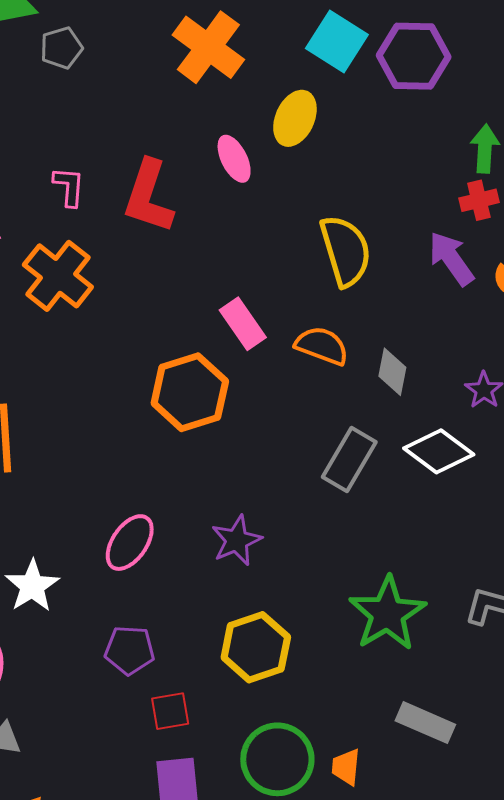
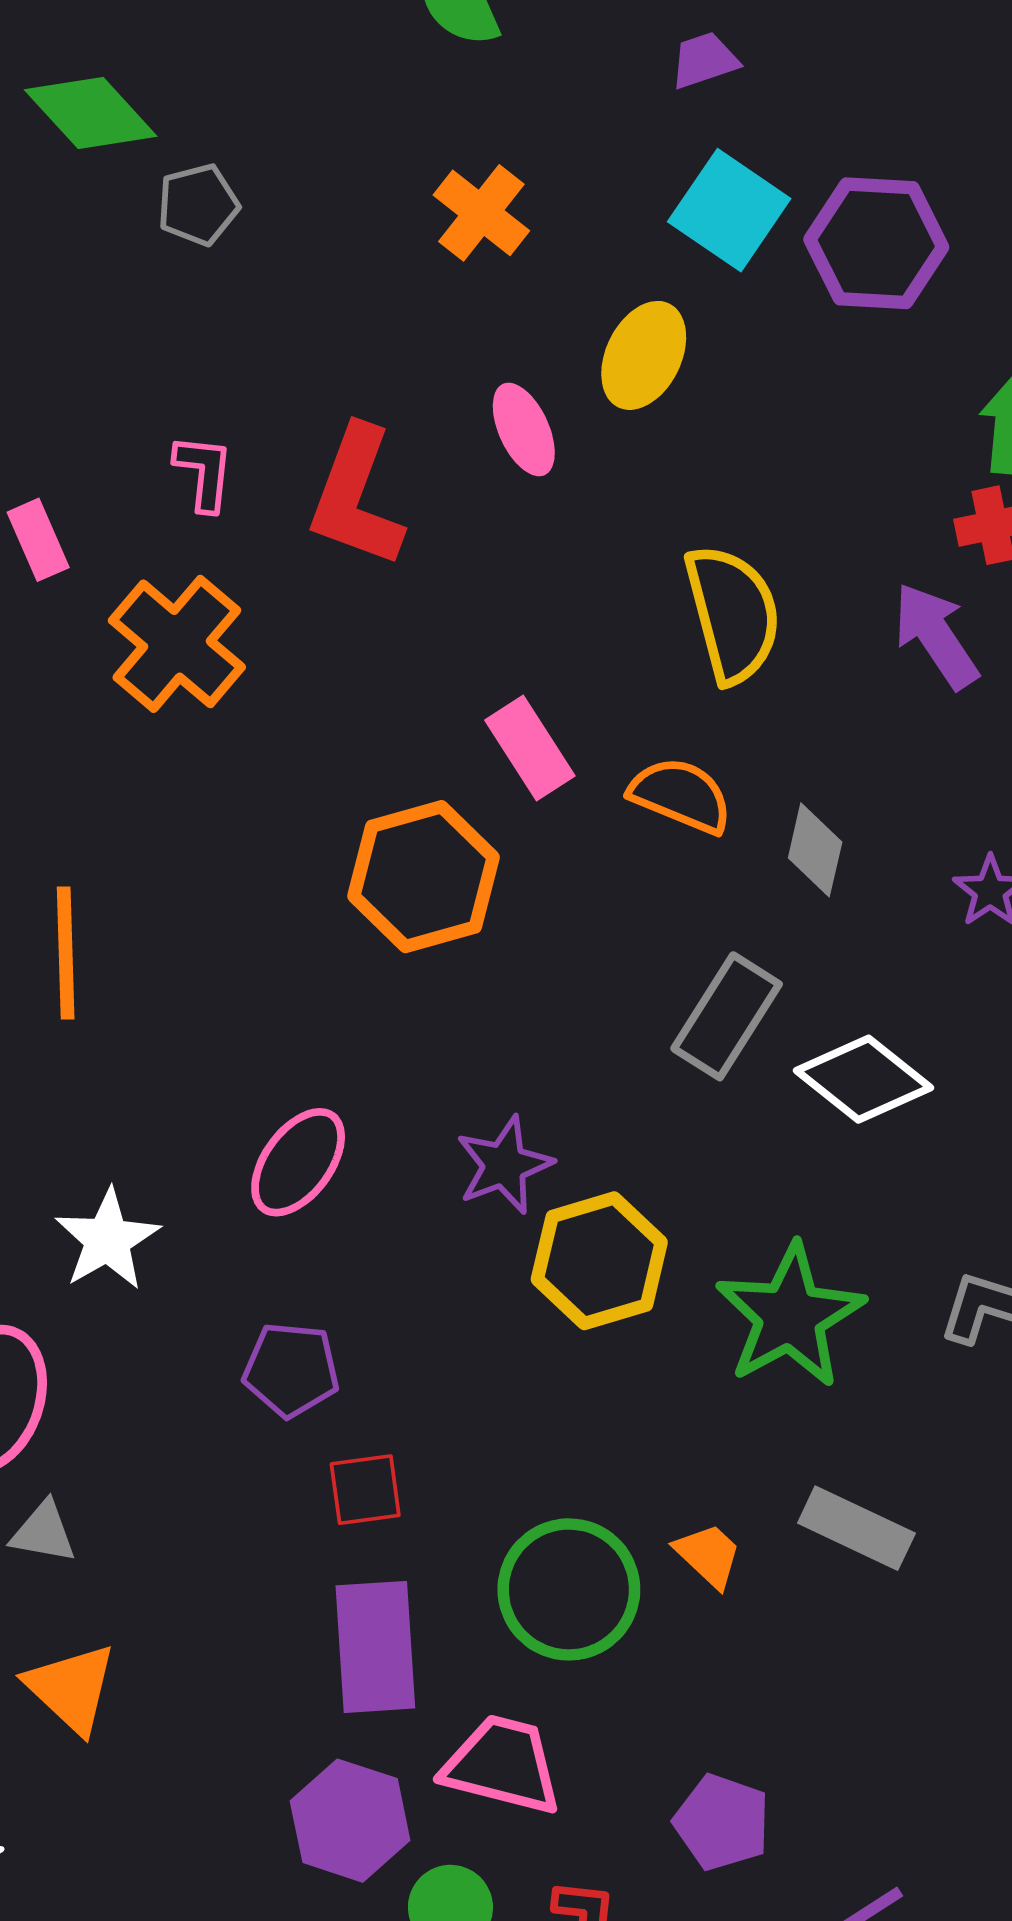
orange cross: (208, 47) -> (481, 213), size x0.7
white diamond: (439, 451) -> (863, 1079), moved
yellow hexagon: (256, 647) -> (599, 1261), moved
orange trapezoid: (346, 767) -> (708, 1555), moved, turned 126

